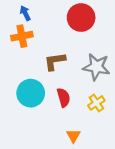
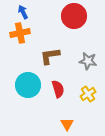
gray star: (96, 67) -> (88, 61), size x0.7

